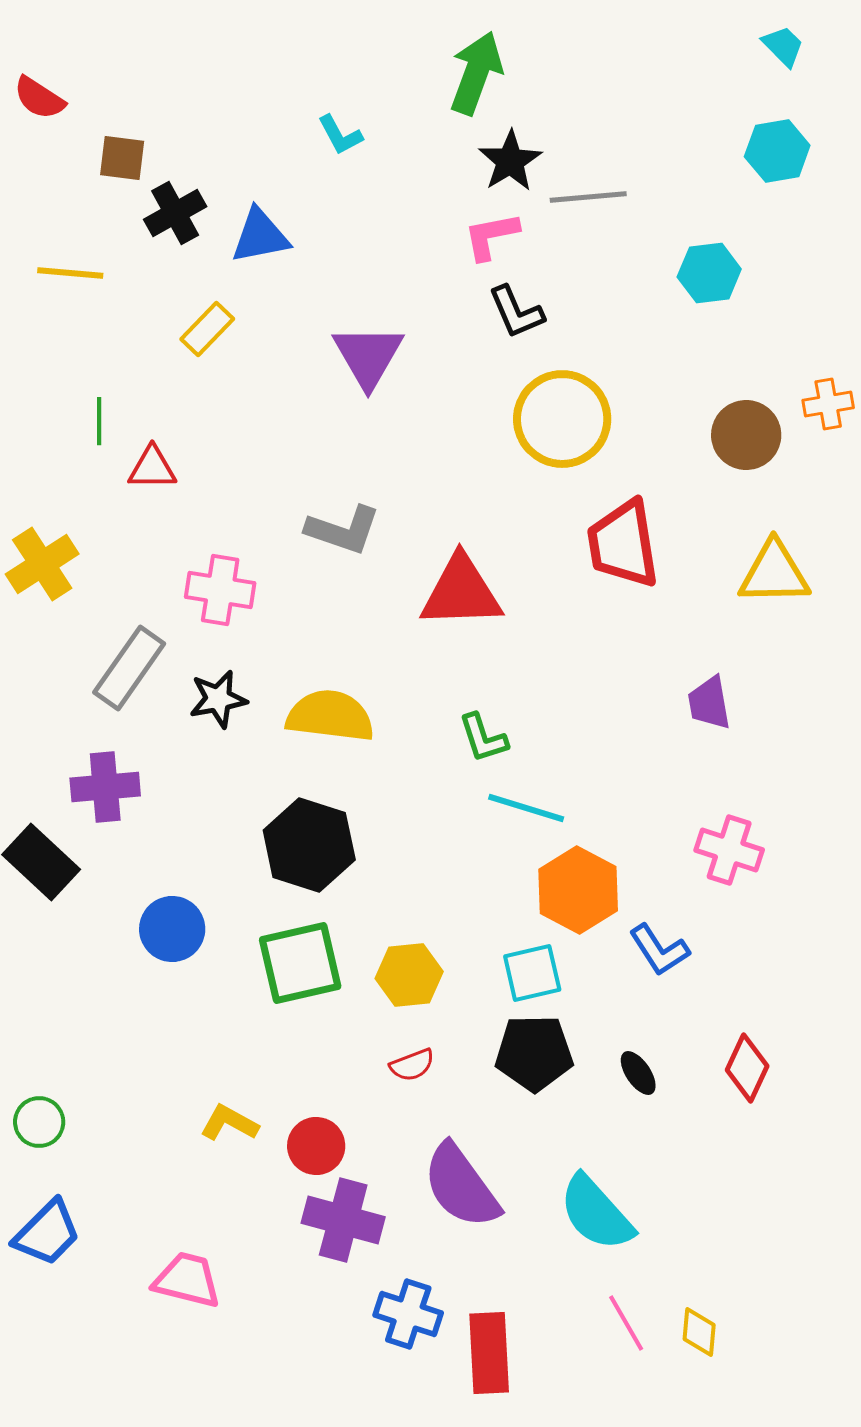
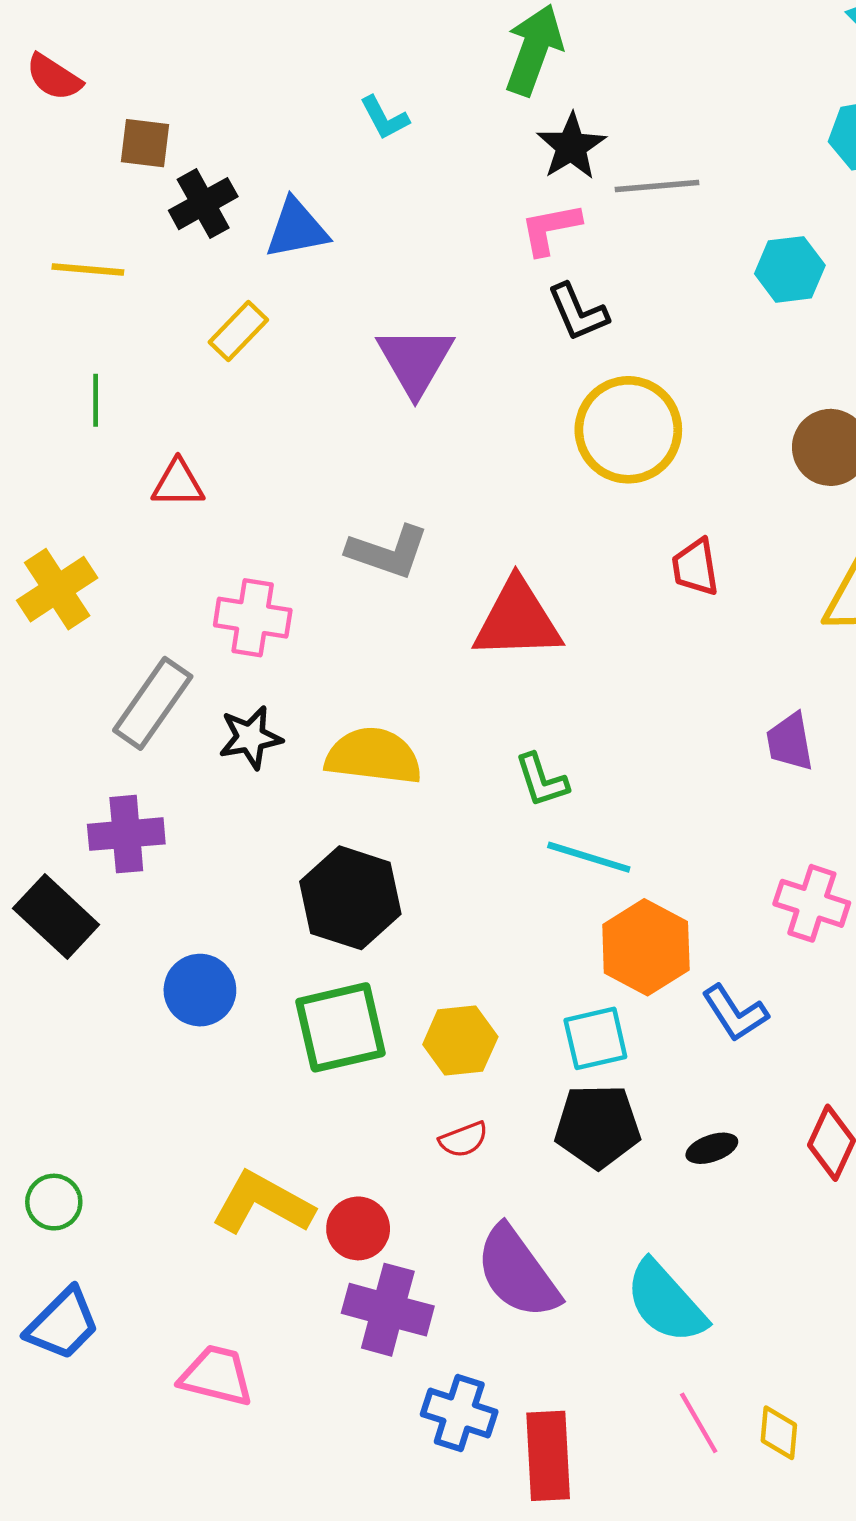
green line: (99, 421) -> (96, 400), moved
red trapezoid: (623, 544) -> (695, 567), size x0.6
black ellipse: (638, 1073) -> (712, 1148), turned -75
yellow L-shape: (229, 1123) -> (263, 1203), size x1.6

